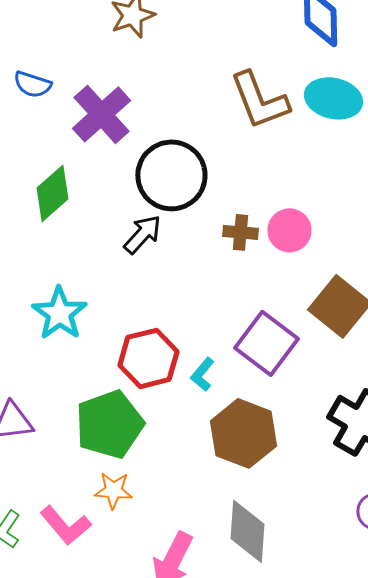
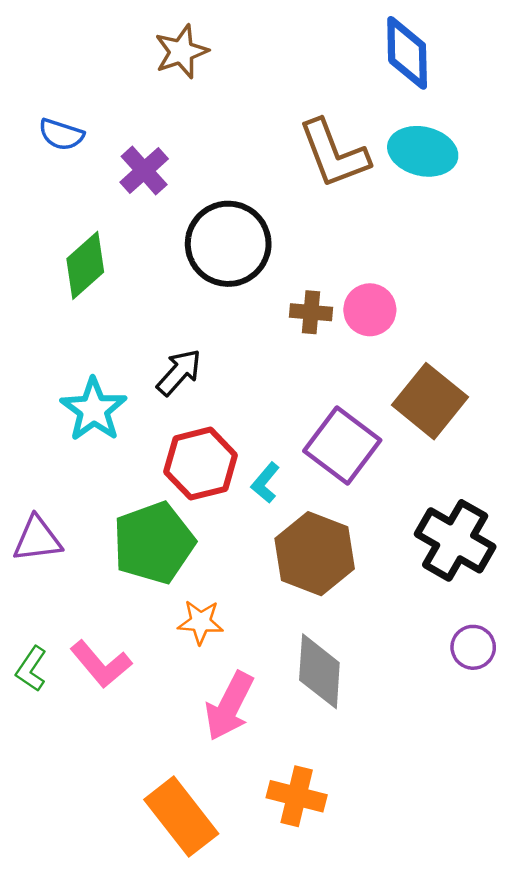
purple cross: (101, 114) -> (144, 171), size x0.7
black arrow: (142, 234) -> (179, 372), moved
orange star: (113, 490) -> (201, 622), moved

